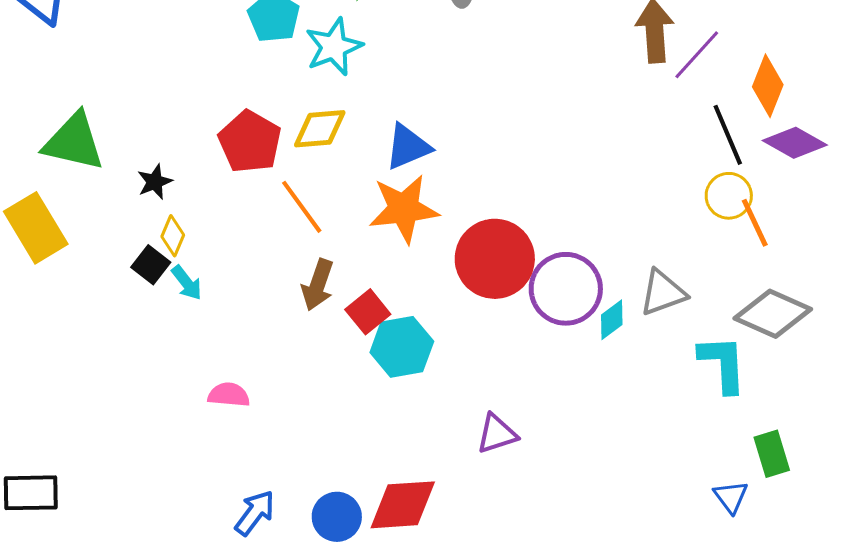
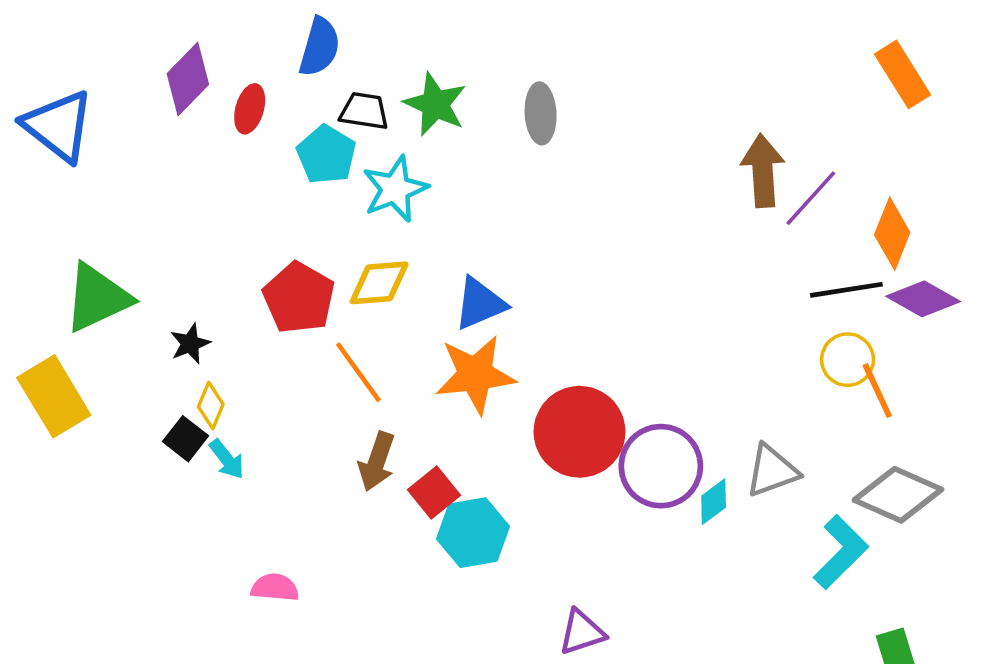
black line: (728, 135) -> (846, 290), turned -76
green triangle: (74, 142) -> (97, 298), turned -38
cyan L-shape: (723, 364) -> (841, 552), turned 48

